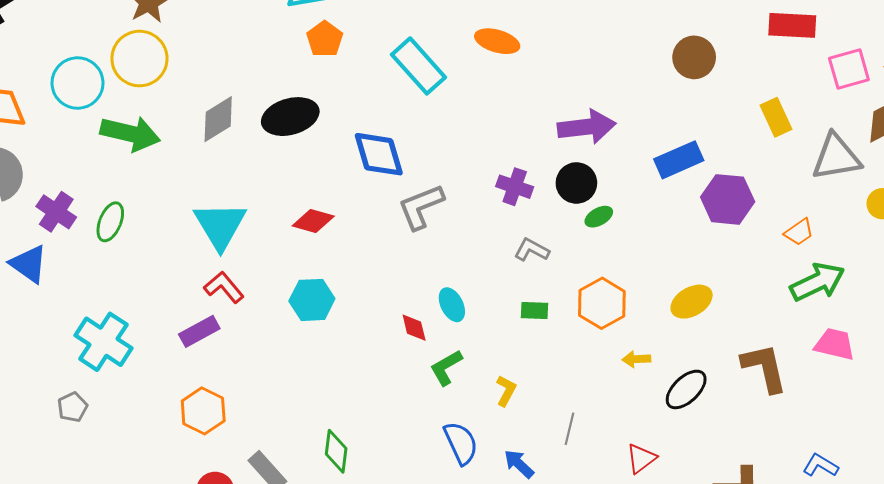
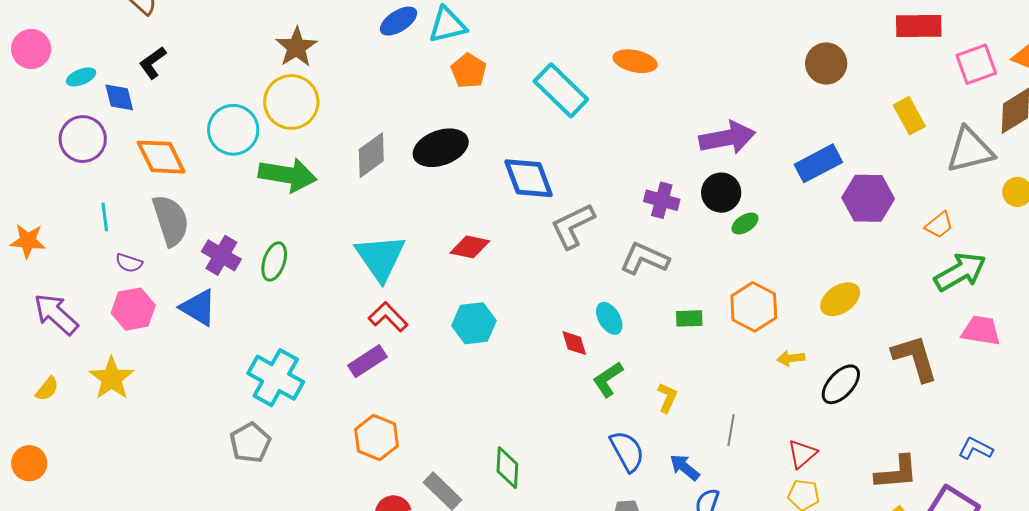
gray L-shape: (532, 250) -> (645, 259), moved, size x1.4
gray pentagon: (72, 407) -> (250, 443), size x1.4

